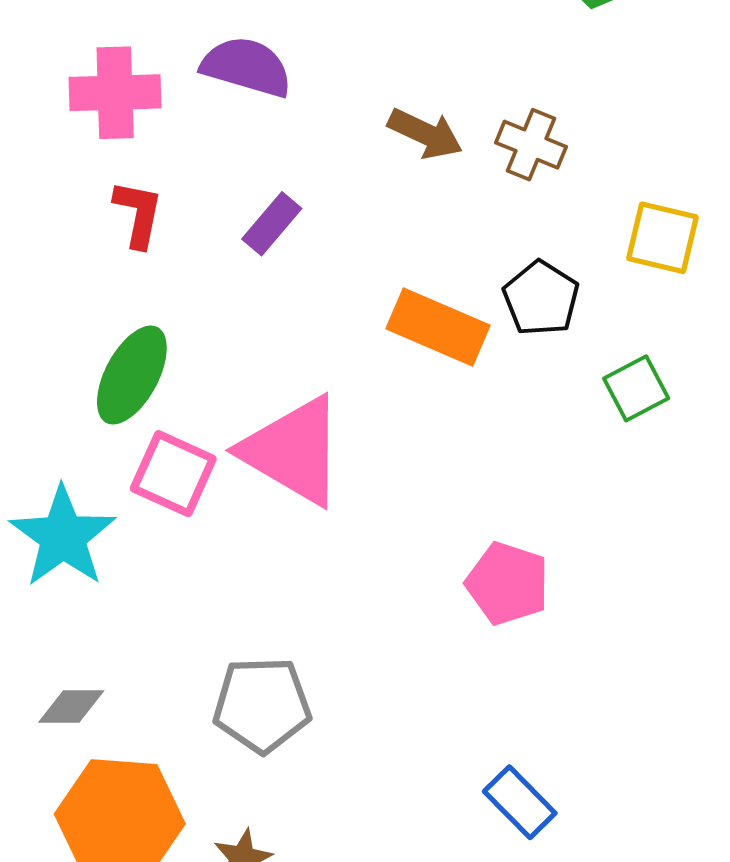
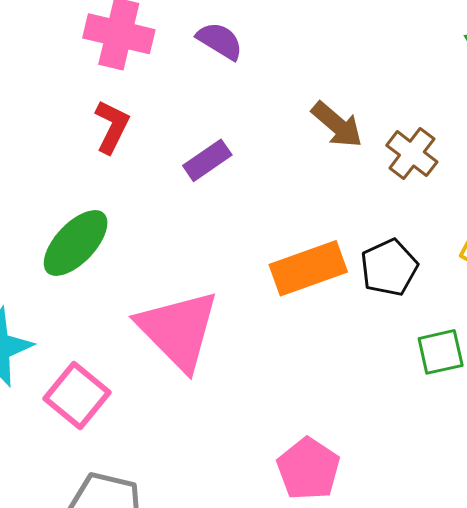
purple semicircle: (247, 67) -> (220, 41), size x0.7
orange rectangle: (438, 327) -> (308, 268), turned -58
pink square: (173, 474) -> (77, 395), moved

